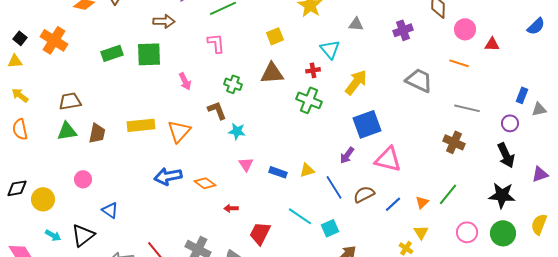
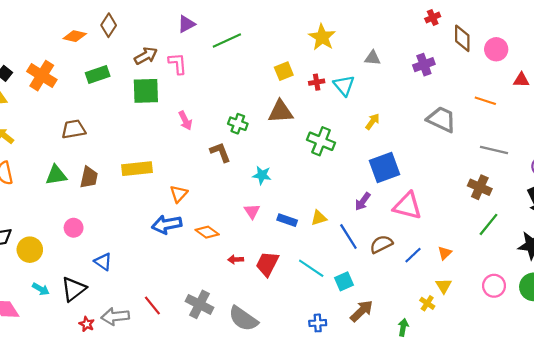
brown arrow: (164, 21) -> (146, 56), moved, turned -30
pink circle: (465, 29) -> (496, 49), moved
pink L-shape: (216, 43) -> (178, 64), moved
green rectangle: (112, 53) -> (98, 74), moved
red cross: (313, 70) -> (317, 82), moved
yellow arrow: (356, 82) -> (372, 122), size x0.6
brown trapezoid: (70, 101) -> (74, 129), moved
orange triangle: (179, 131) -> (179, 194), moved, size x0.7
cyan star: (237, 131) -> (262, 175), moved
green line: (448, 194) -> (489, 224), moved
red trapezoid: (260, 233) -> (267, 264), moved

